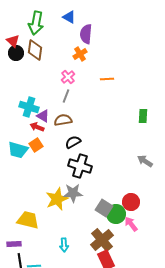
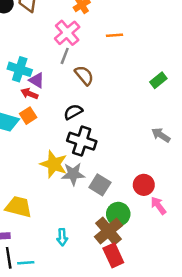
pink cross: (68, 77) -> (67, 33), size x1.5
green rectangle: (143, 116) -> (158, 80), turned 48
brown semicircle: (63, 120) -> (84, 75), moved, turned 60
yellow star: (57, 199) -> (54, 164), moved, turned -30
gray square: (104, 208) -> (100, 185), moved
green circle: (116, 214) -> (118, 214), moved
pink arrow: (131, 224) -> (158, 206), moved

